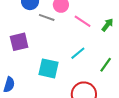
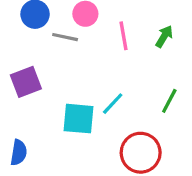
pink line: (83, 21) -> (123, 36), turned 54
cyan line: (78, 53) -> (113, 104), moved

